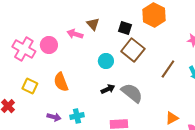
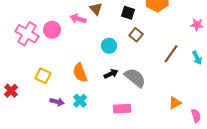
brown square: (133, 50) -> (136, 35), size x0.6
orange semicircle: (61, 82) -> (80, 73), moved
yellow square: (30, 86) -> (43, 76), moved
cyan cross: (77, 116) -> (80, 101), turned -32

